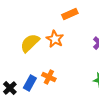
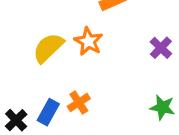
orange cross: (49, 77) -> (79, 102), turned 32

